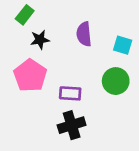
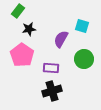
purple semicircle: (84, 34) -> (61, 39), moved, turned 36
cyan square: (123, 45) -> (82, 26), moved

